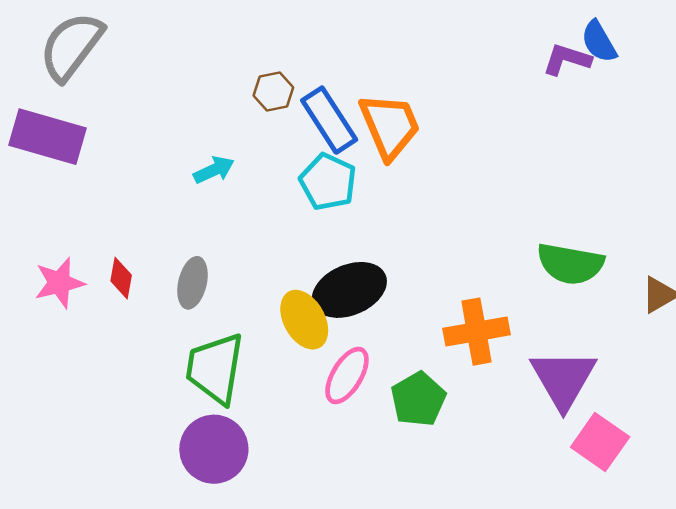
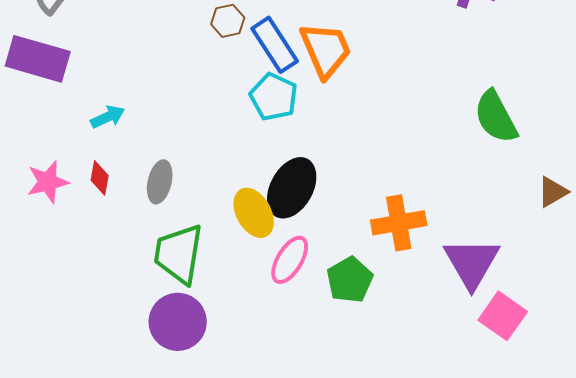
cyan arrow: (214, 170) -> (108, 117), moved
green semicircle: (570, 264) -> (496, 117), moved, turned 52
black ellipse: (349, 290) -> (292, 188), turned -38

